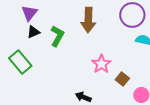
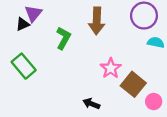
black triangle: (33, 32) -> (23, 24), moved
brown square: (122, 79) -> (133, 84), size x1.6

